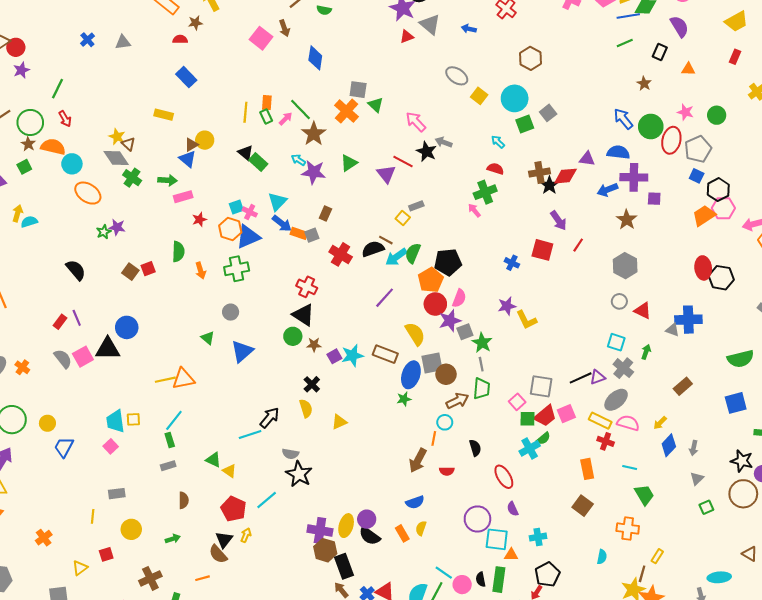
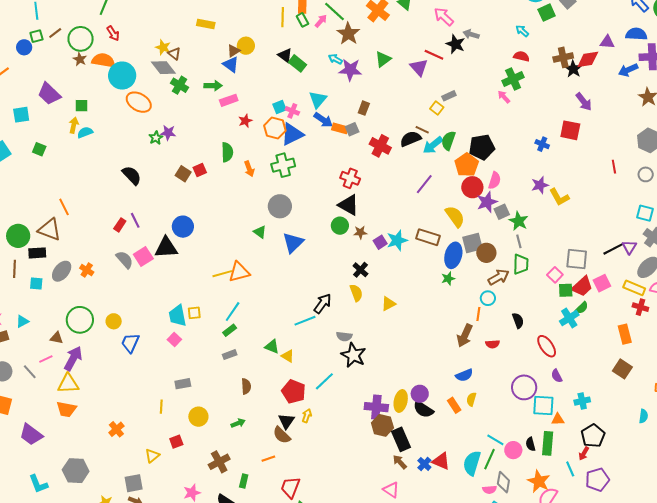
cyan circle: (72, 164) -> (122, 76), size x1.4
green square: (24, 167) -> (82, 106), moved, turned 32
red line: (578, 245) -> (614, 167), moved, turned -40
gray circle: (231, 312) -> (280, 206), size x1.5
purple triangle: (598, 377) -> (629, 247), turned -35
green rectangle: (170, 440) -> (230, 330), turned 72

